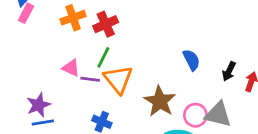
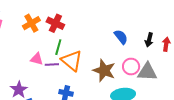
red cross: (106, 24) -> (55, 23), turned -30
pink circle: (195, 115) -> (131, 67), moved

